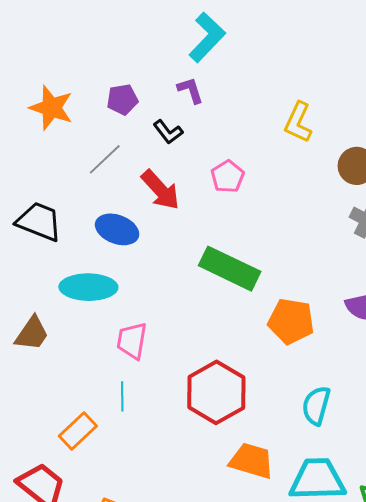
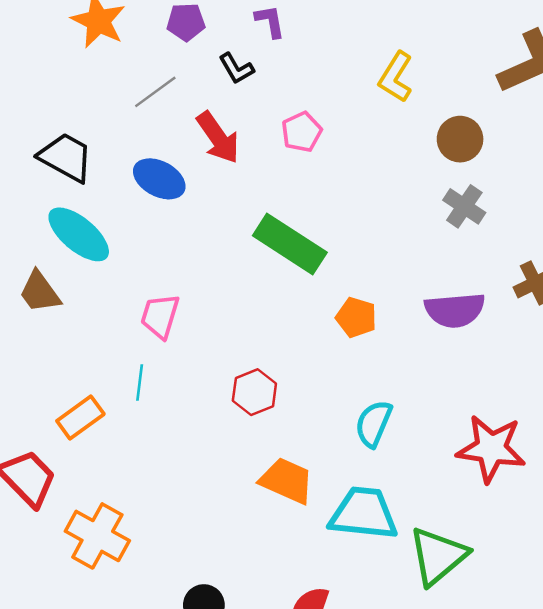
cyan ellipse: (88, 287) -> (79, 234), moved, turned 32
orange pentagon: (291, 321) -> (356, 317), size x0.7
brown trapezoid: (32, 334) -> (40, 292), turned 102
red hexagon: (216, 392) -> (254, 392), size x0.6

